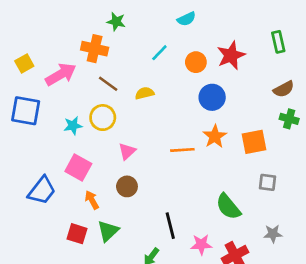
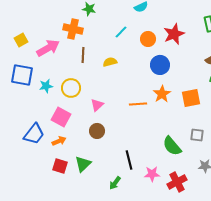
brown line: (108, 84) -> (83, 55), turned 56
yellow circle: (103, 118) -> (71, 88), moved
cyan star: (73, 126) -> (46, 86), moved
gray square: (267, 182) -> (197, 135), moved
orange arrow: (92, 200) -> (59, 141), moved, turned 96

